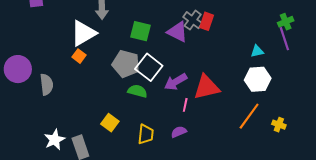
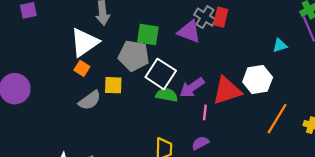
gray pentagon: (126, 64) -> (134, 56), moved
white hexagon: (258, 79) -> (258, 80), moved
gray semicircle: (47, 85) -> (90, 100), moved, turned 65
green semicircle: (137, 91) -> (167, 95), moved
yellow square: (110, 123) -> (113, 85), moved, turned -30

